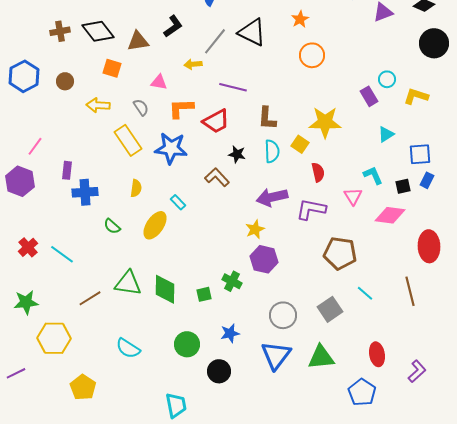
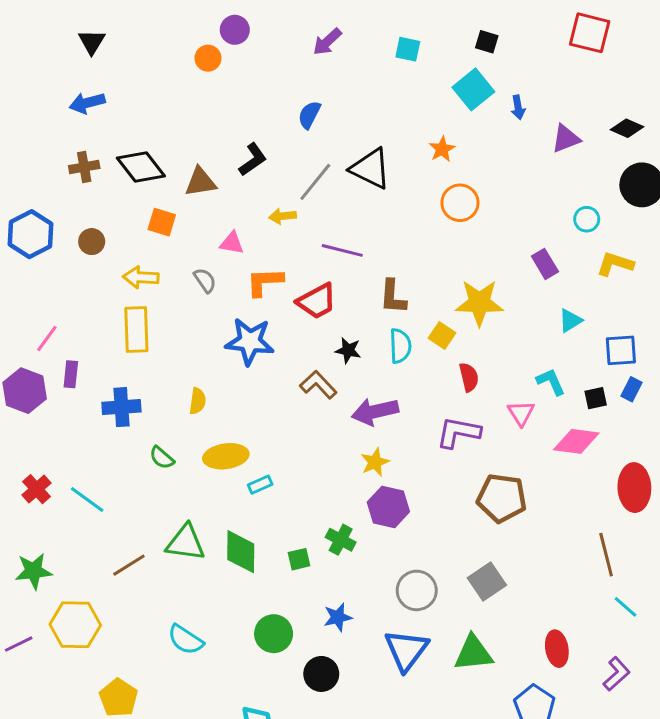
cyan circle: (387, 79) -> (587, 219), moved
yellow rectangle: (128, 140) -> (136, 330), moved, turned 32
purple rectangle: (67, 170) -> (71, 374), moved
purple arrow: (272, 197) -> (375, 412), moved
cyan rectangle: (178, 202) -> (260, 485), moved, turned -70
yellow ellipse: (155, 225) -> (226, 456), turned 48
cyan line: (365, 293) -> (625, 607), moved
purple line: (16, 373) -> (19, 644), moved

